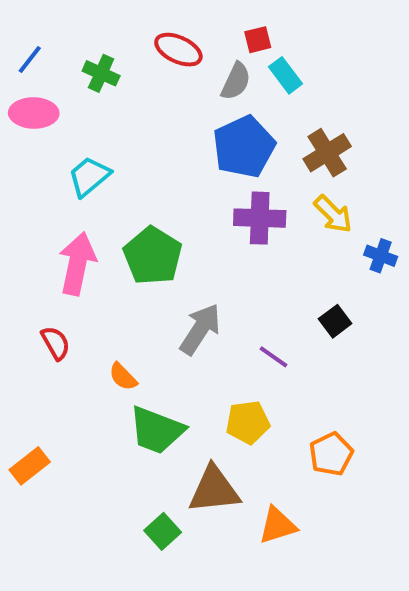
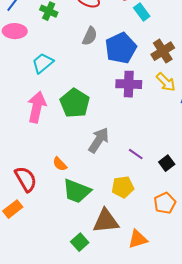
gray semicircle: (236, 81) -> (90, 36), moved
black square: (335, 321) -> (167, 163), moved
red semicircle: (56, 343) -> (26, 179), moved, size x1.5

